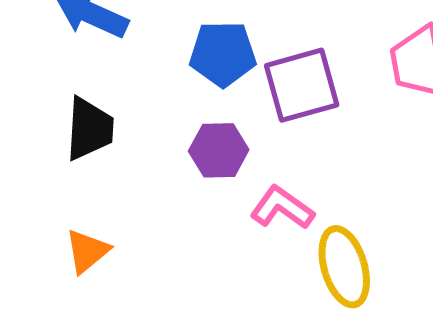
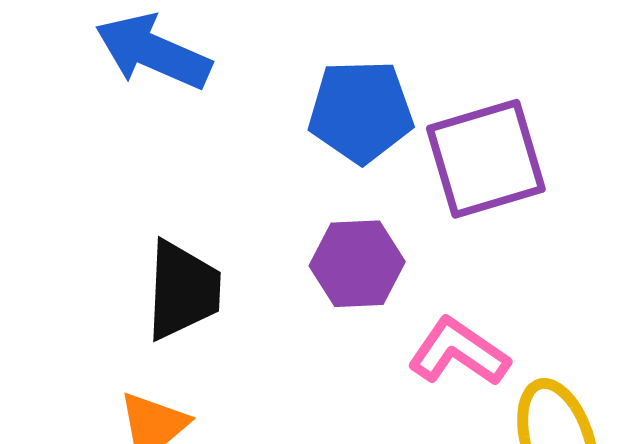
black trapezoid: (90, 129) -> (183, 290), moved

